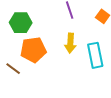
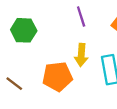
orange pentagon: (33, 50) -> (57, 77), moved

